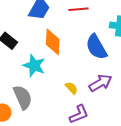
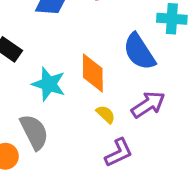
orange diamond: (53, 42) -> (93, 73), moved

